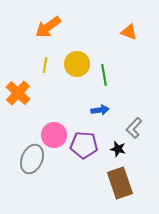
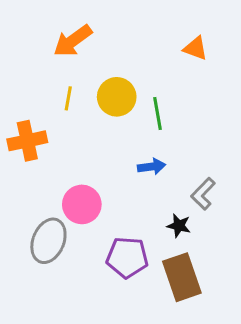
orange cross: (18, 93) -> (27, 141), turned 35
purple pentagon: (84, 145) -> (127, 257), moved

